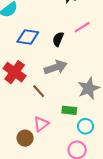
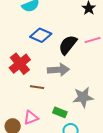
black semicircle: (58, 39) -> (68, 45), size x1.5
brown line: (39, 91) -> (37, 87), turned -56

